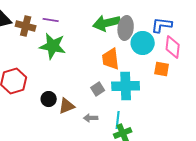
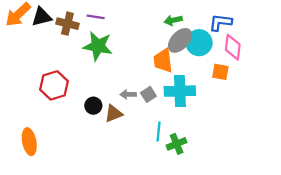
green arrow: (107, 23) -> (173, 20), moved, size x0.6
gray ellipse: (126, 28) -> (180, 40), moved, turned 35
gray arrow: (91, 118) -> (128, 94), moved
cyan line: (118, 120) -> (159, 132), moved

